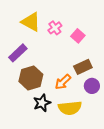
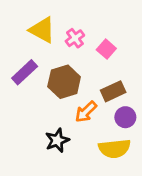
brown hexagon: (31, 78) -> (64, 82), moved
yellow semicircle: (70, 108) -> (114, 149), moved

